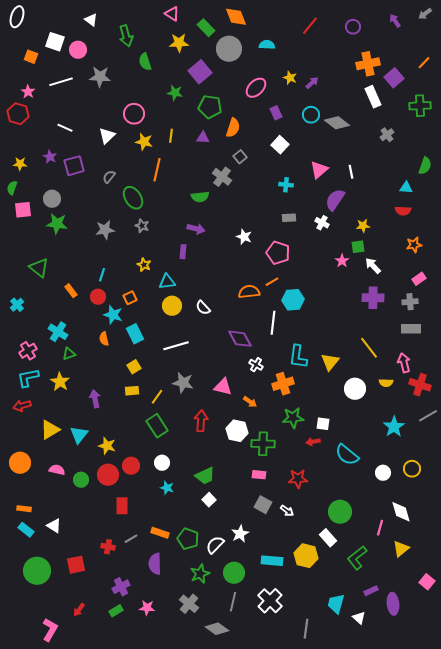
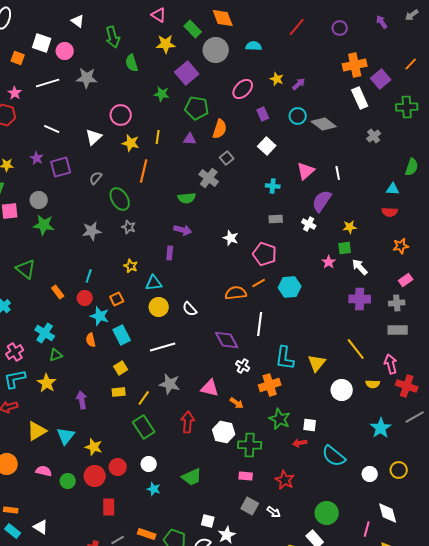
cyan hexagon: (293, 300) -> (290, 287), moved
green star: (293, 418) -> (280, 419), turned 30
red star: (298, 479) -> (285, 480), turned 30
white square: (209, 500) -> (208, 521), moved, turned -32

